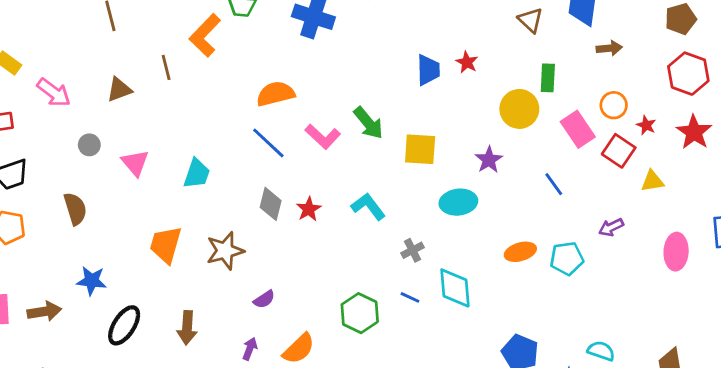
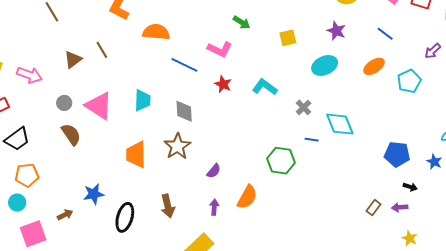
brown line: (166, 67) -> (102, 50), moved
orange semicircle: (276, 94) -> (156, 32), moved, turned 36
green arrow: (368, 123) -> (242, 22), moved, size x0.7
yellow square: (420, 149) -> (288, 38), size x0.7
pink triangle: (135, 163) -> (99, 106), size x1.4
gray diamond: (271, 204) -> (184, 111), moved
brown semicircle: (75, 209) -> (71, 134), moved
red star: (309, 209) -> (223, 84), moved
orange ellipse: (520, 252) -> (374, 66), moved
brown arrow: (44, 311) -> (65, 215), moved, size x0.7

